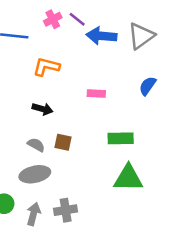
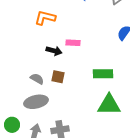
pink rectangle: (96, 94) -> (73, 43), moved
black arrow: (42, 109) -> (54, 51), moved

